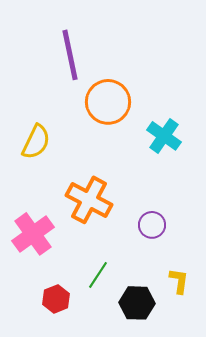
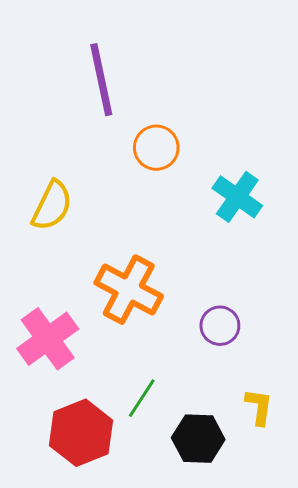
orange circle: (108, 102) -> (156, 148), size x0.7
red hexagon: (56, 299) -> (81, 433), size x1.6

